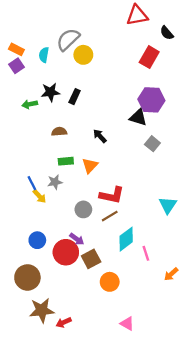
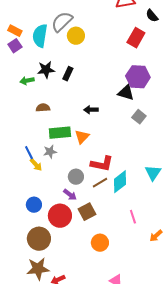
cyan semicircle: (44, 55) -> (40, 36), size x1.6
brown semicircle: (59, 132) -> (43, 108), moved
black arrow: (100, 136) -> (91, 110), turned -48
green rectangle: (66, 161) -> (60, 133), size x1.5
purple arrow: (77, 239) -> (70, 195), moved
cyan diamond: (126, 239) -> (120, 182), moved
brown square: (91, 259) -> (87, 212), moved
brown circle: (27, 277) -> (39, 239), moved

